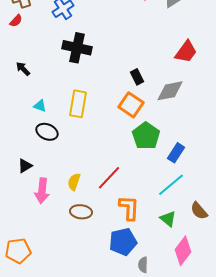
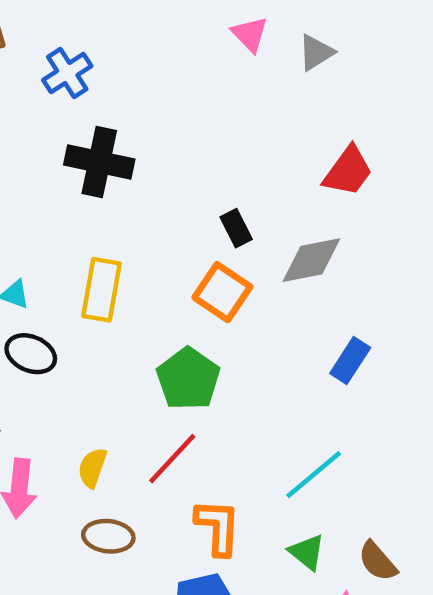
green pentagon: (146, 136) -> (188, 379), moved
blue rectangle: (176, 153) -> (350, 361), moved
brown semicircle: (199, 211) -> (378, 561), moved

